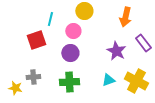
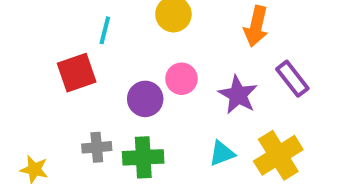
pink circle: (73, 31) -> (181, 79), moved
gray cross: (33, 77) -> (97, 147), moved
yellow cross: (136, 81) -> (278, 155), turned 30

